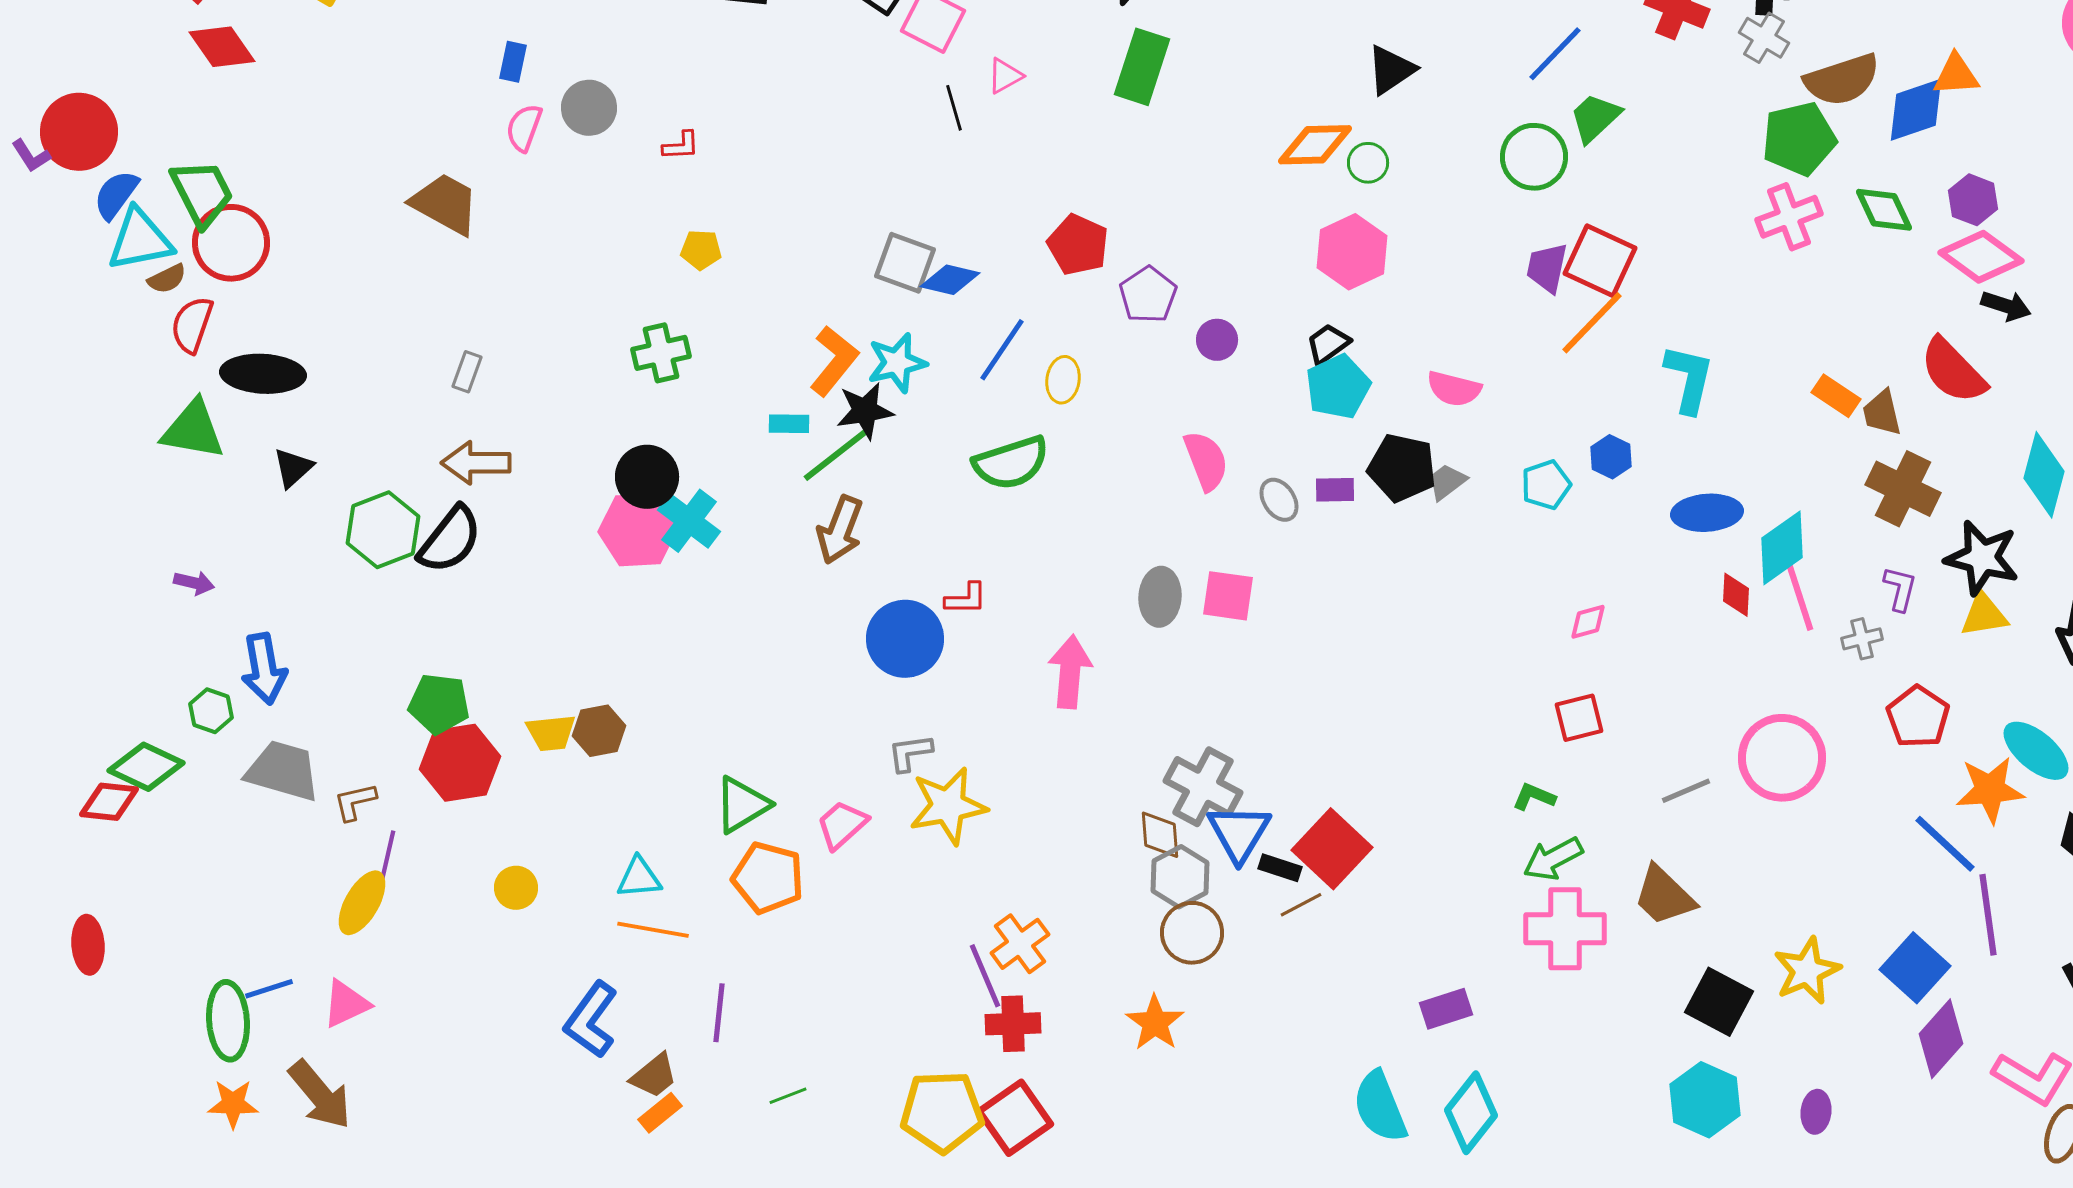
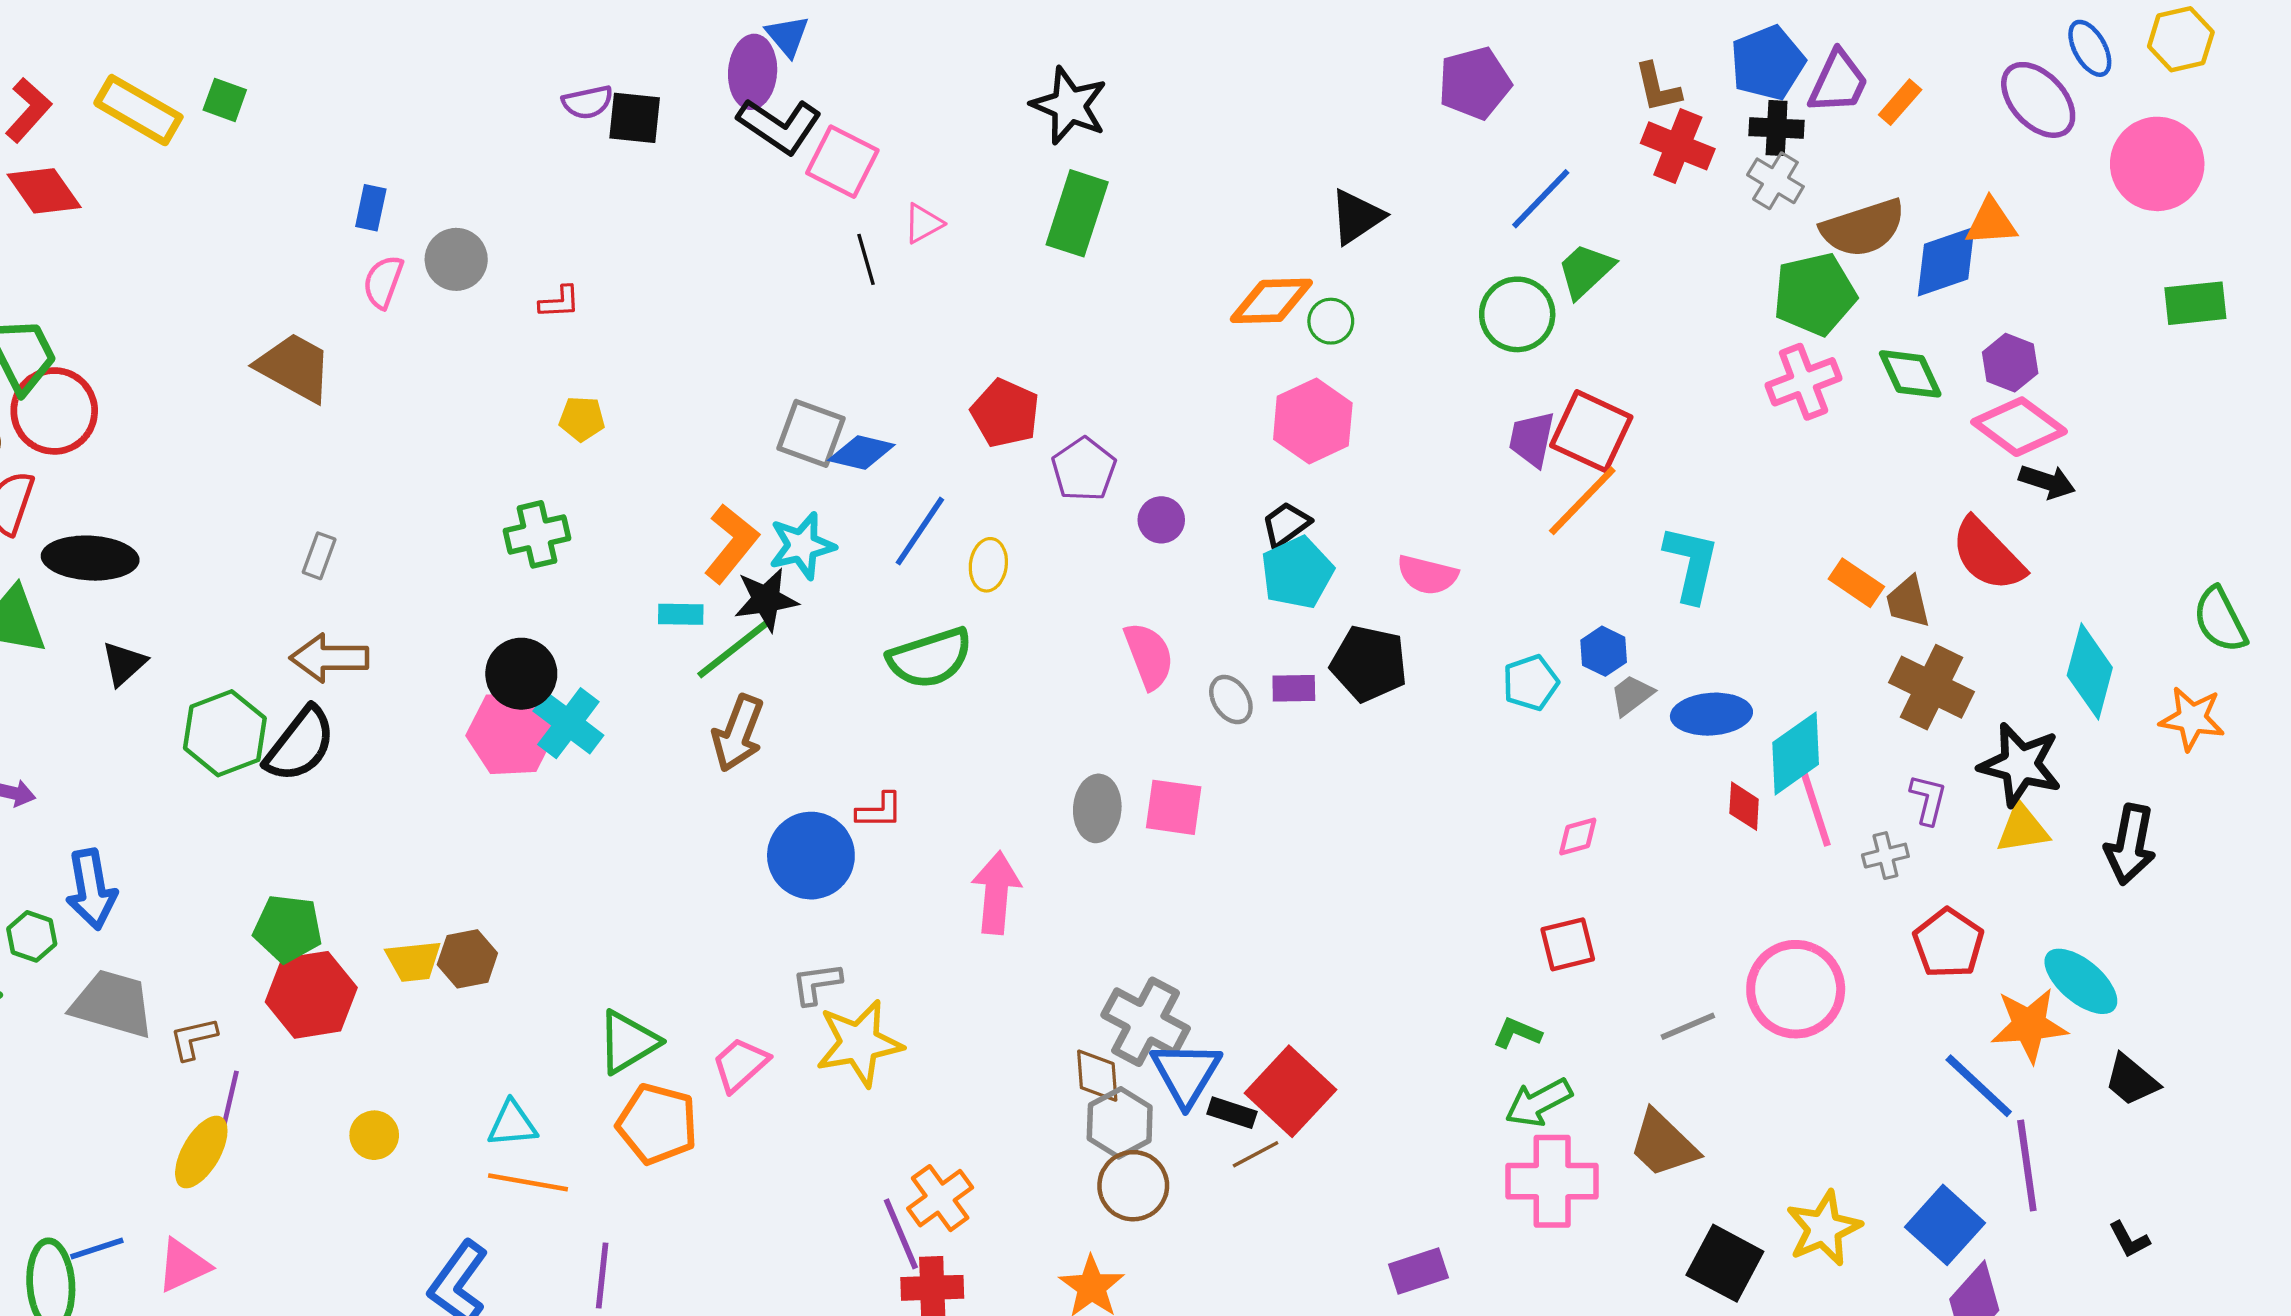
gray trapezoid: (1447, 482) -> (1632, 695), moved

